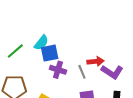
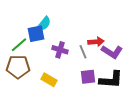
green line: (15, 51) -> (19, 45), moved
blue square: (50, 53) -> (36, 34), moved

